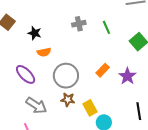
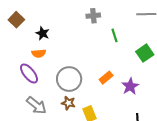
gray cross: (79, 24) -> (93, 16), moved
orange semicircle: (44, 52) -> (39, 53), moved

